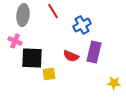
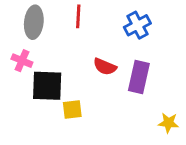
red line: (53, 11) -> (78, 16), turned 35
blue cross: (82, 25) -> (137, 25), moved
red semicircle: (71, 56) -> (105, 67), moved

